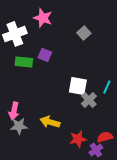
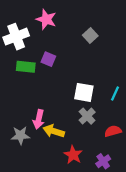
gray cross: (89, 100) -> (87, 116), moved
pink arrow: (14, 111) -> (39, 119), moved
red semicircle: (105, 137) -> (113, 131), moved
red star: (78, 139) -> (73, 155), moved, turned -30

